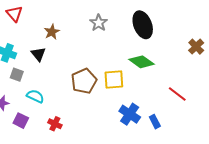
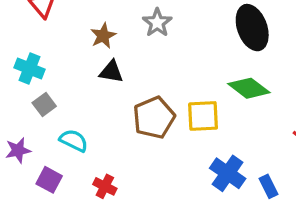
gray star: (99, 23) -> (157, 23), moved
black triangle: (38, 54) -> (111, 72), moved, turned -42
gray square: (17, 75) -> (44, 105), turned 32

